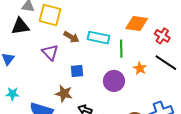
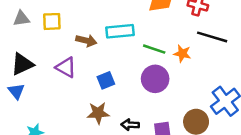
yellow square: (50, 15) -> (52, 21), size x0.7
black triangle: (20, 26) -> (22, 64), moved
green line: (121, 49) -> (154, 49), moved, turned -54

